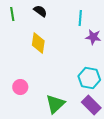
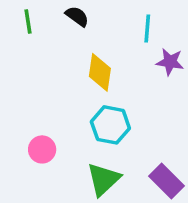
yellow diamond: (38, 43) -> (100, 72), moved
cyan hexagon: (89, 78) -> (110, 125), moved

